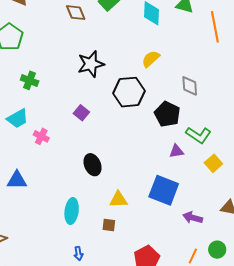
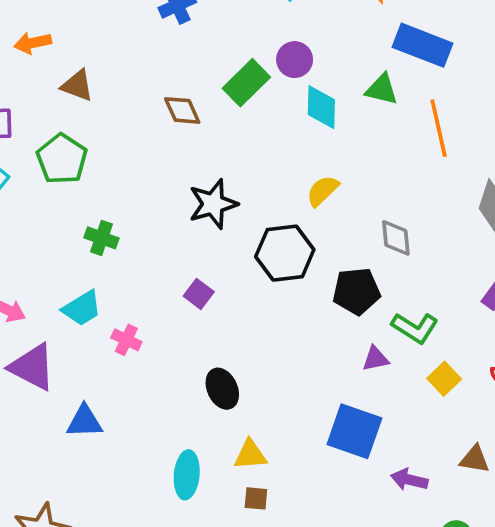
black pentagon: (167, 114) -> (357, 291), turned -30
yellow triangle: (118, 200) -> (250, 455), moved

